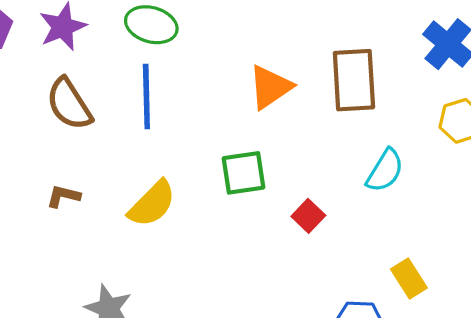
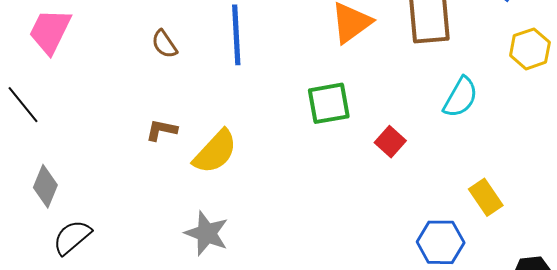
brown semicircle: (69, 104) -> (164, 44), size x0.6
yellow semicircle: (152, 204) -> (215, 152), moved

